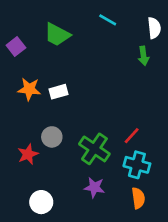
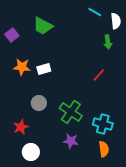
cyan line: (108, 20) -> (95, 12), moved
red line: (132, 136) -> (99, 75), moved
red star: (28, 154) -> (21, 127), moved

